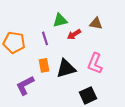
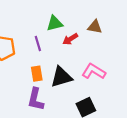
pink L-shape: (95, 63) -> (94, 71), turned 100
purple L-shape: (25, 85) -> (36, 99), moved, turned -50

